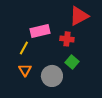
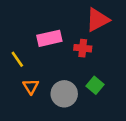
yellow line: (24, 48) -> (17, 59), moved, turned -64
green square: (72, 62) -> (95, 85), moved

